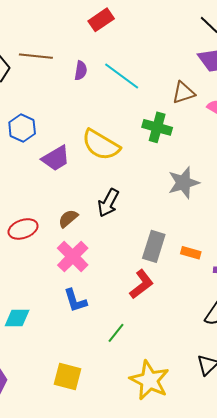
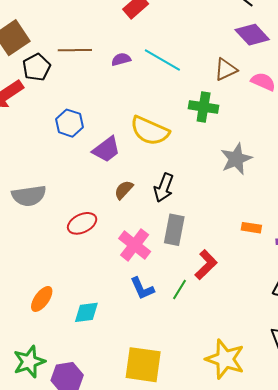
purple semicircle: (81, 71) -> (121, 59), turned -108
brown semicircle: (68, 218) -> (124, 190), moved
gray rectangle: (154, 246) -> (174, 230), moved
green line: (116, 333) -> (179, 290), moved
yellow square: (67, 376) -> (143, 365), size x1.4

